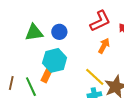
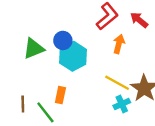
cyan hexagon: (55, 60) -> (73, 56), moved
brown line: (11, 83) -> (23, 104), moved

